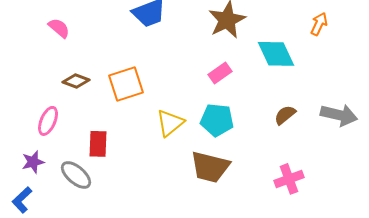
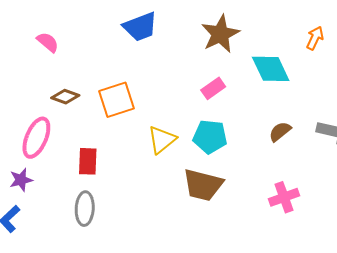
pink ellipse: (48, 121) -> (36, 138), size x1.4
gray ellipse: (76, 175) -> (85, 209), moved, turned 52

